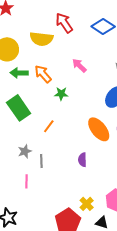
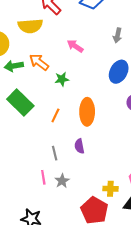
orange ellipse: (99, 129) -> (87, 112), moved, turned 50
gray star: (25, 151) -> (62, 181), moved
purple semicircle: (82, 160) -> (79, 146), moved
yellow cross: (87, 204) -> (110, 189), turned -32

